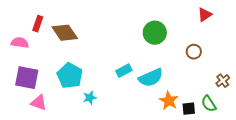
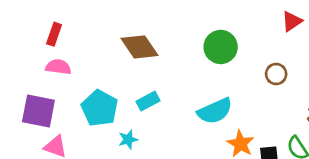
brown diamond: (65, 33) -> (139, 47), moved
pink semicircle: (20, 43) -> (58, 67), moved
cyan rectangle: (124, 71) -> (148, 101), moved

